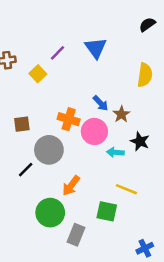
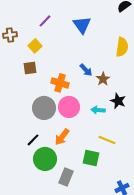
purple line: (58, 53) -> (45, 21), moved
brown square: (22, 124) -> (30, 68), moved
pink circle: (94, 131) -> (69, 107), moved
black line: (26, 170) -> (33, 140), moved

